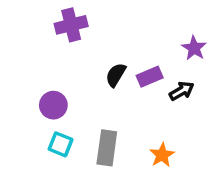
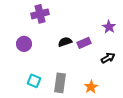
black semicircle: (116, 75) -> (65, 42), turned 40
black arrow: (182, 91) -> (108, 58), moved
purple circle: (53, 105) -> (24, 44), moved

